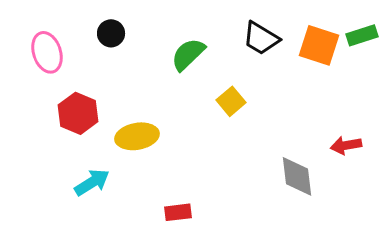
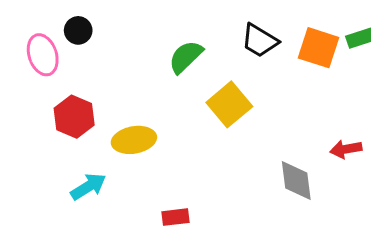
black circle: (111, 33) -> (78, 30), moved
yellow square: (231, 101) -> (229, 104), size x1.5

